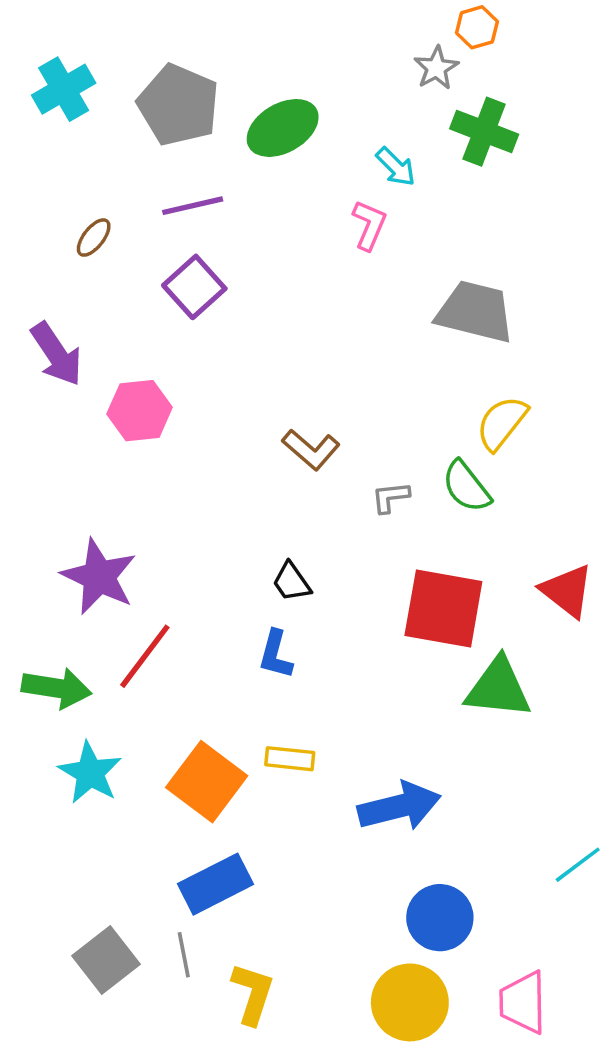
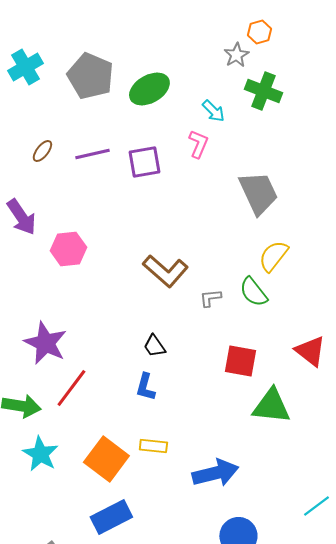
purple line: (193, 206) -> (92, 154), moved
purple square: (194, 287) -> (144, 162), moved, turned 32
gray trapezoid: (475, 312) -> (258, 193), turned 51
brown L-shape: (311, 449) -> (165, 271), size x1.4
red square: (443, 608) -> (240, 361), size x0.7

